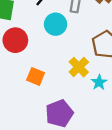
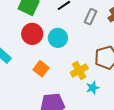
cyan circle: (56, 24) -> (58, 38), moved

